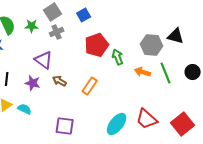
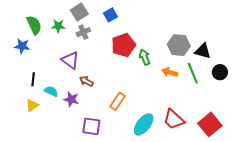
black triangle: (176, 36) -> (203, 51), moved
purple star: (33, 83) -> (71, 99), moved
orange rectangle: (90, 86) -> (117, 101), moved
cyan semicircle: (25, 109) -> (51, 91), moved

